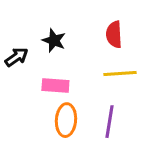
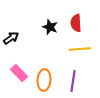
black star: (54, 40) -> (50, 27), moved
pink rectangle: (55, 86) -> (19, 73), moved, turned 42

